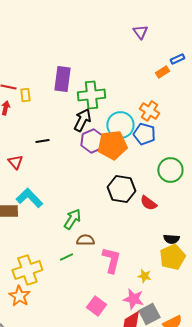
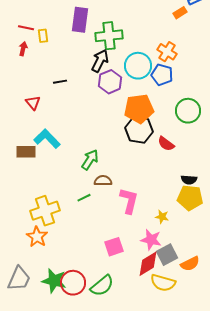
orange pentagon: (112, 145) -> (139, 109), moved
yellow pentagon: (172, 257) -> (190, 198), turned 30
pink square: (96, 306) -> (114, 247), turned 36

